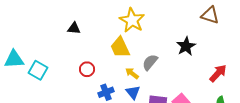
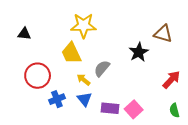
brown triangle: (210, 15) -> (163, 34), moved
yellow star: (132, 20) -> (83, 26), turned -30
red circle: (87, 69) -> (38, 76), size x1.6

